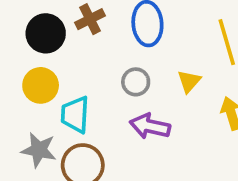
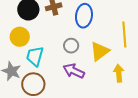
yellow triangle: (189, 81) -> (100, 51), size x1.5

